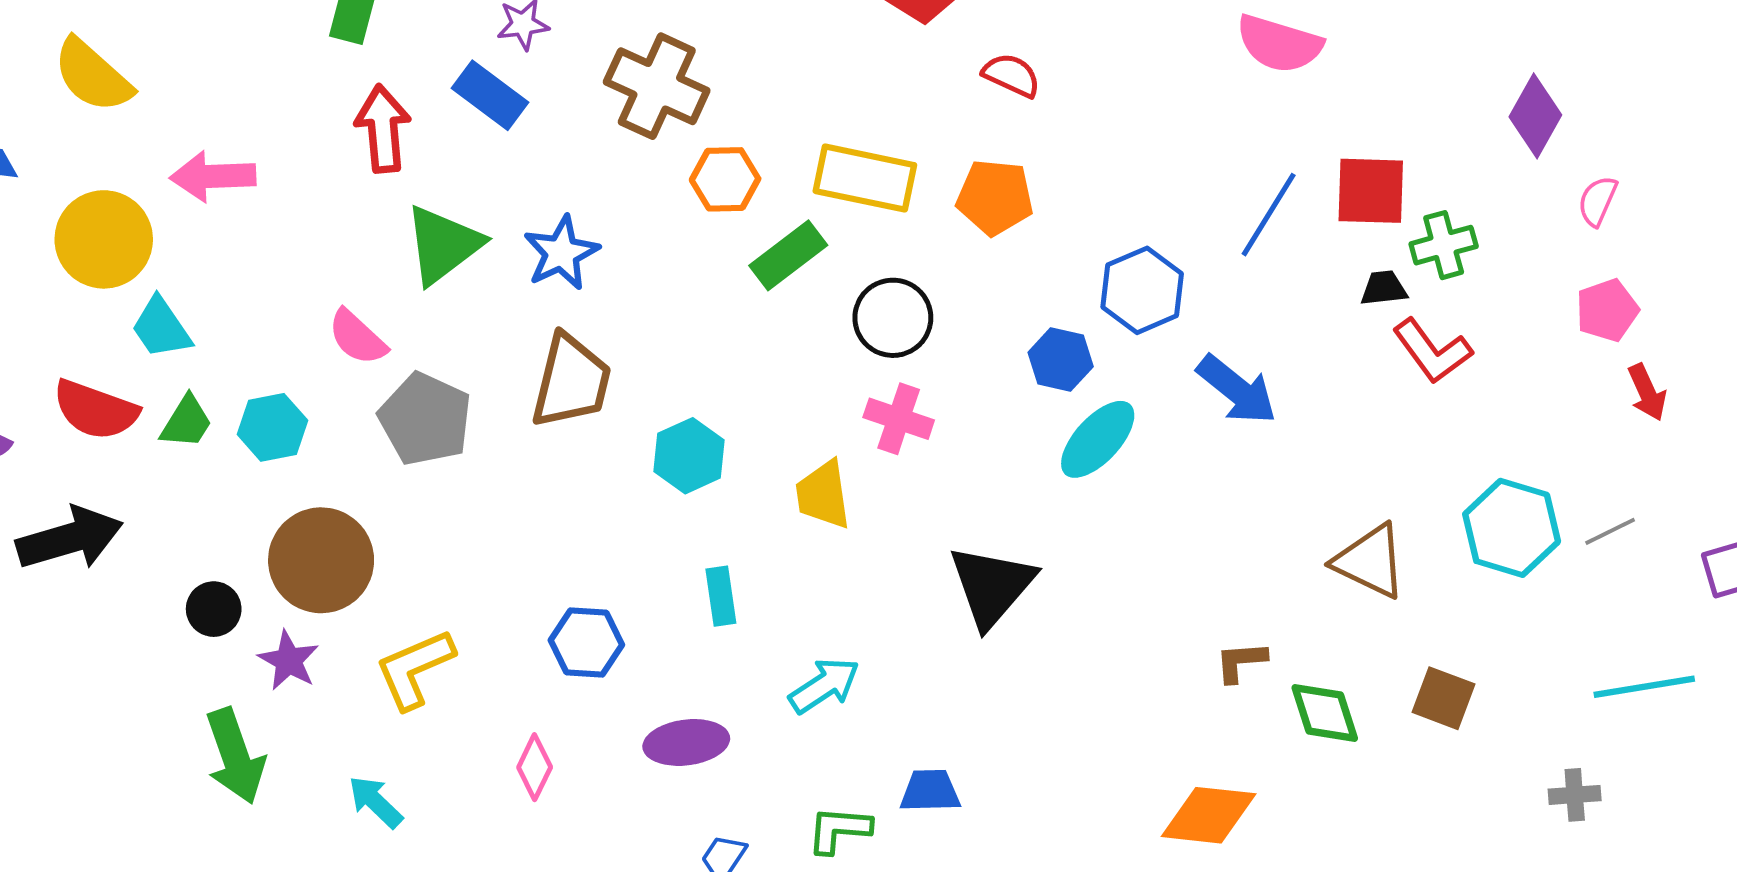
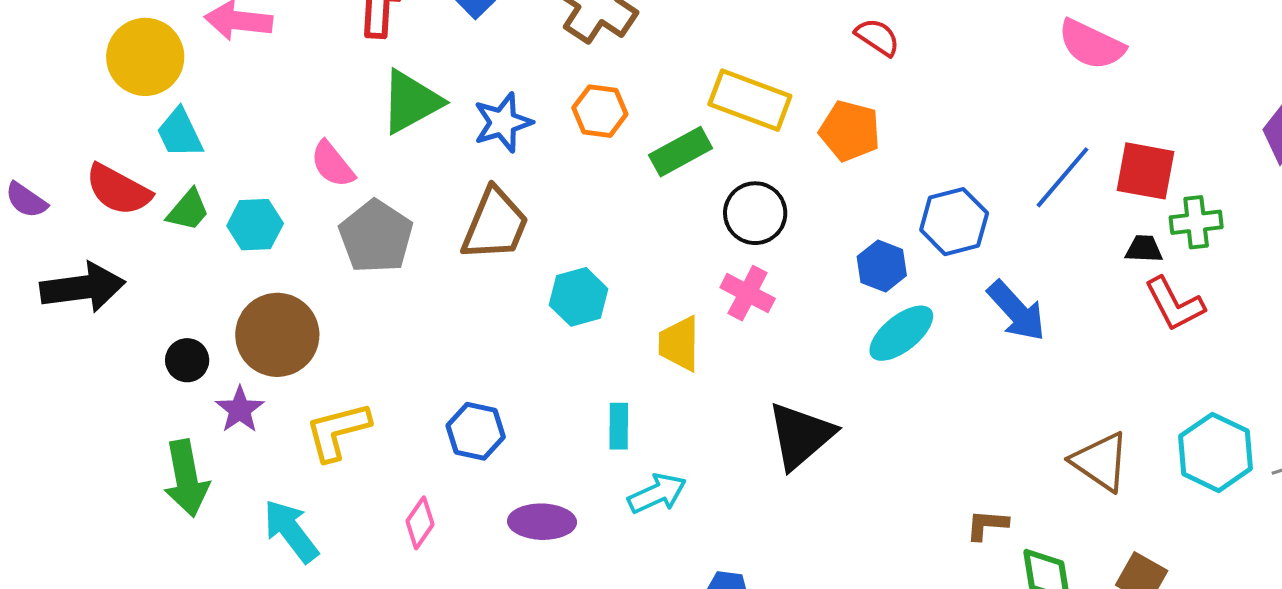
orange hexagon: (725, 179) -> (600, 111), moved
cyan rectangle: (721, 596) -> (619, 426), moved
cyan arrow: (375, 802) -> (291, 531), size x1.4

